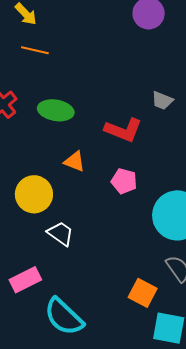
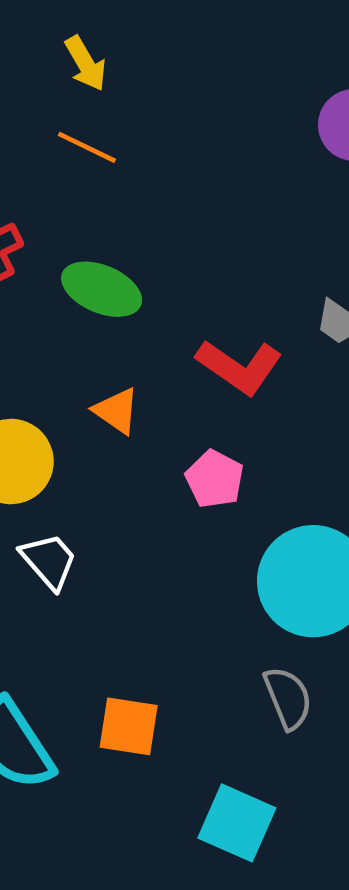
orange square: (143, 293) -> (129, 726), moved, turned -32

